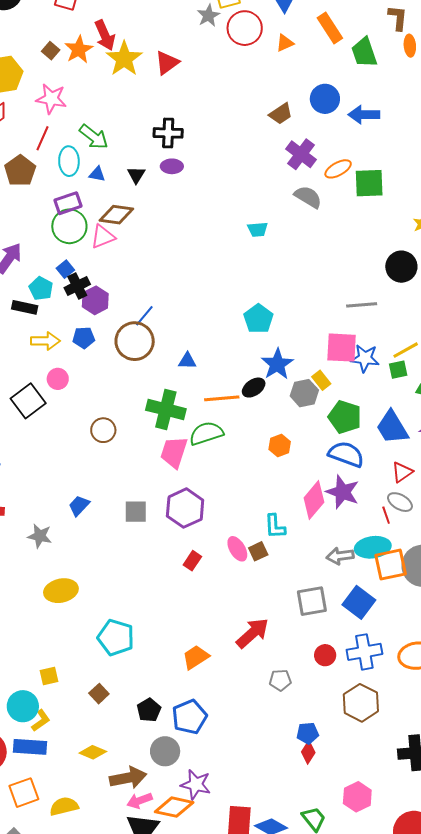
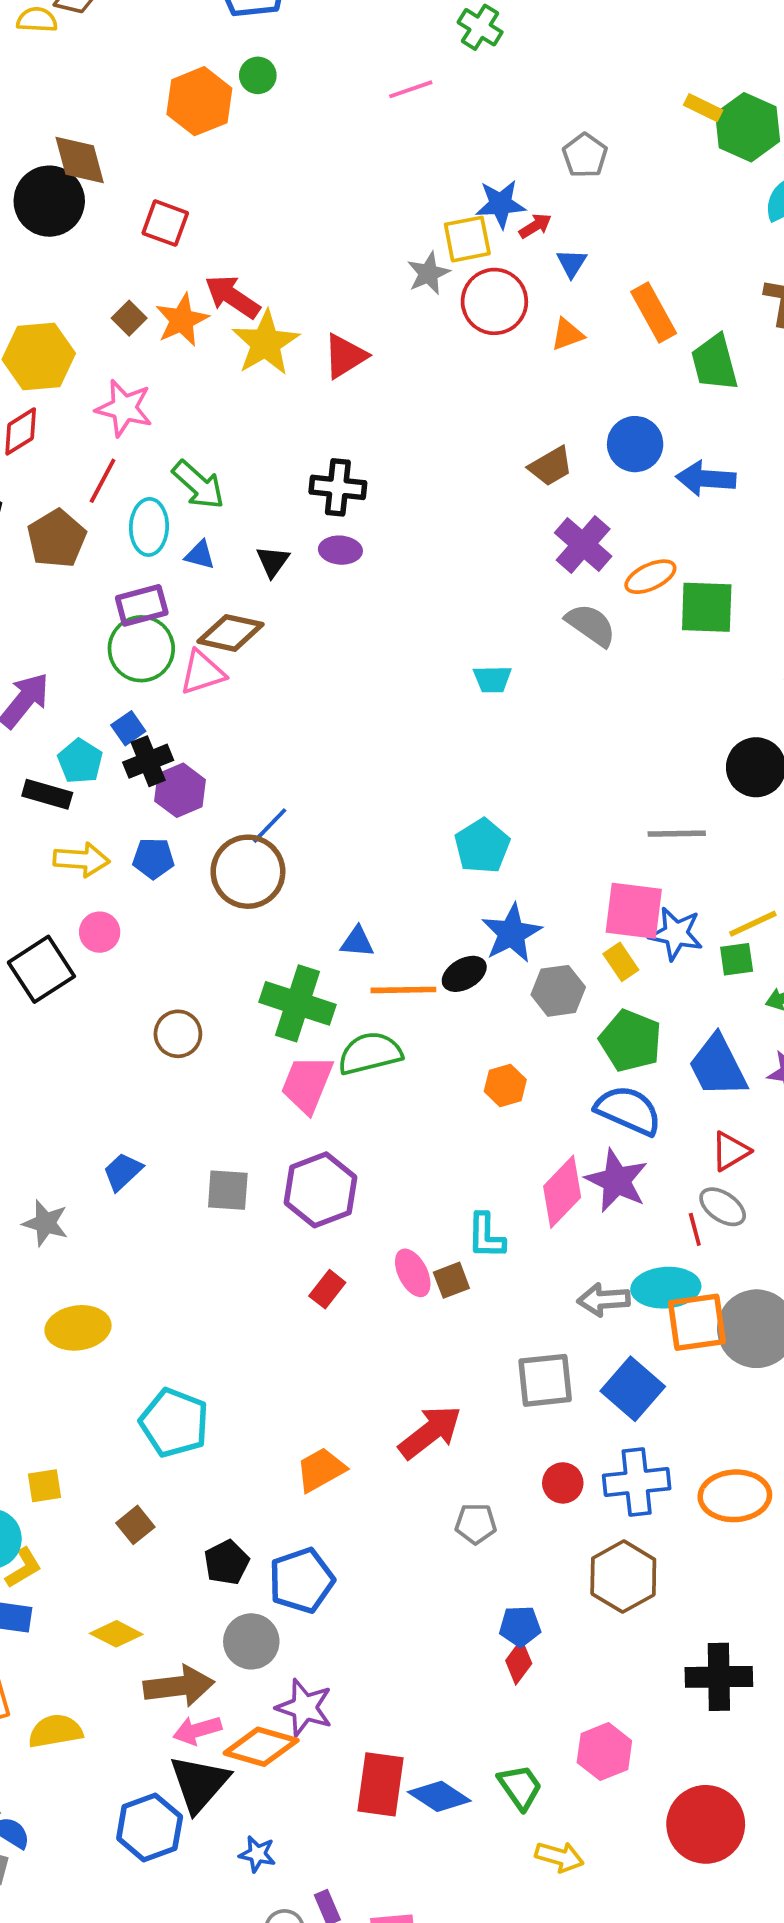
red arrow: (105, 35) -> (232, 297), turned 144
blue triangle: (187, 361) -> (357, 942), moved
yellow rectangle: (321, 380) -> (621, 962), moved

